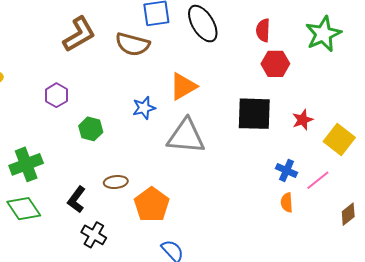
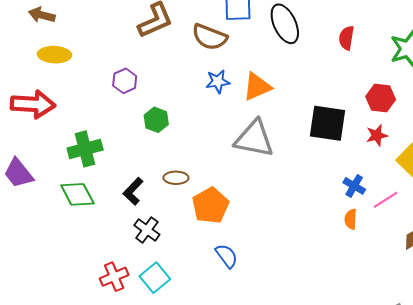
red hexagon: (275, 64) -> (381, 98), moved
blue star: (144, 108) -> (218, 82), moved

